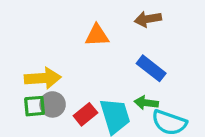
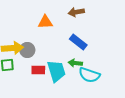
gray circle: (53, 104) -> (27, 50), moved
red rectangle: (85, 114) -> (38, 70), turned 40

